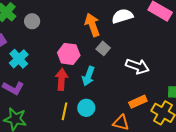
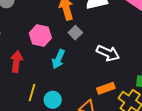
red arrow: (62, 79) -> (16, 62), moved
cyan circle: (86, 108) -> (53, 100), moved

